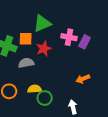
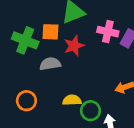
yellow semicircle: (35, 89) -> (72, 100), moved
green circle: (45, 98) -> (90, 111), moved

